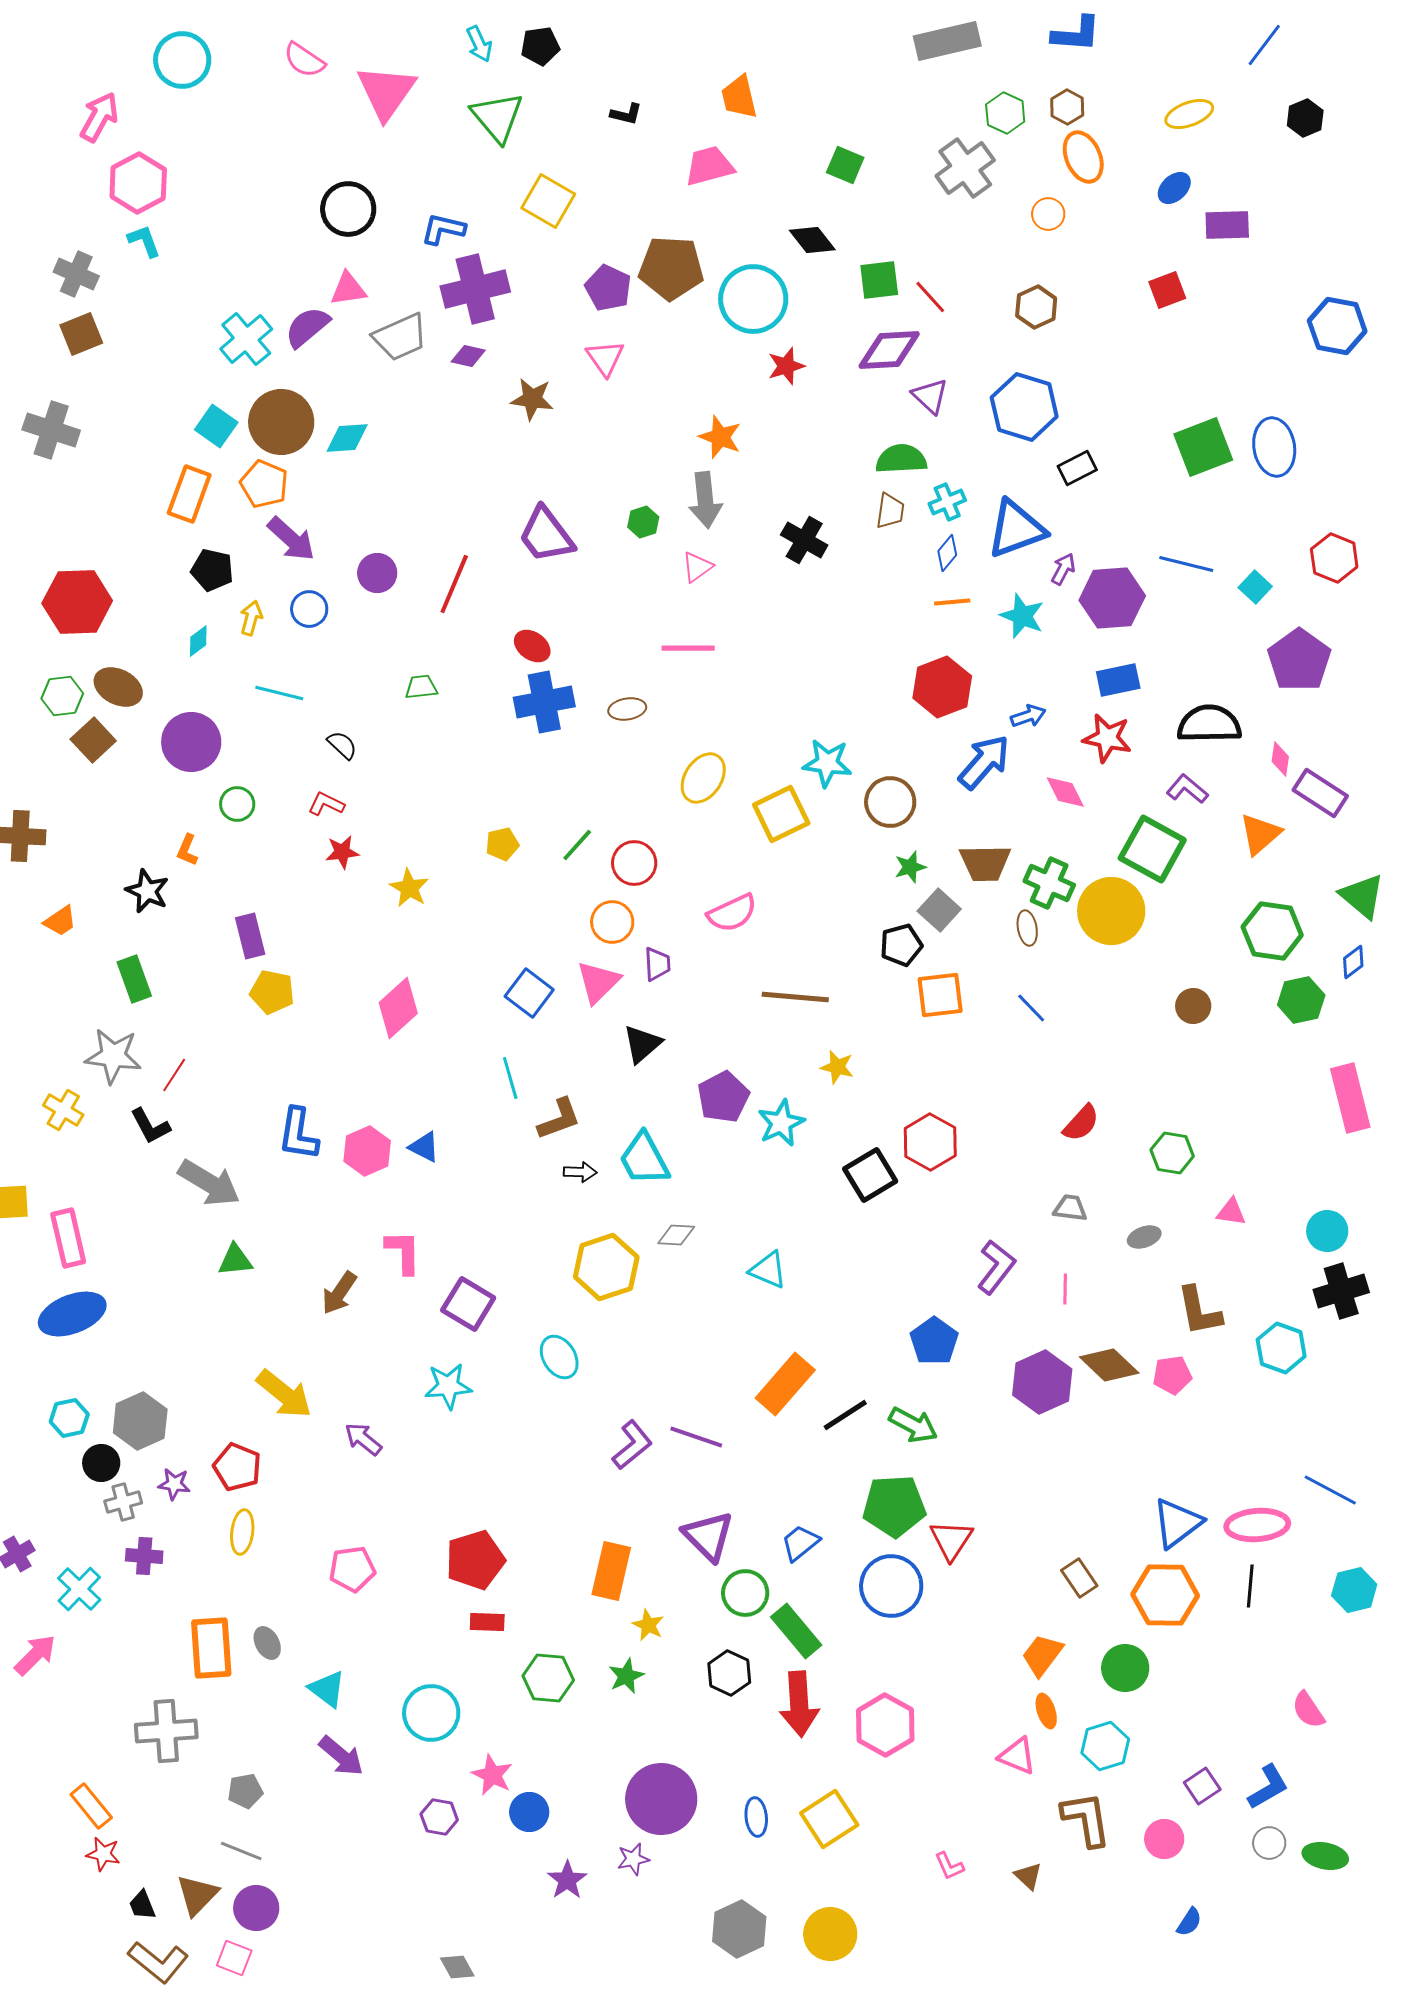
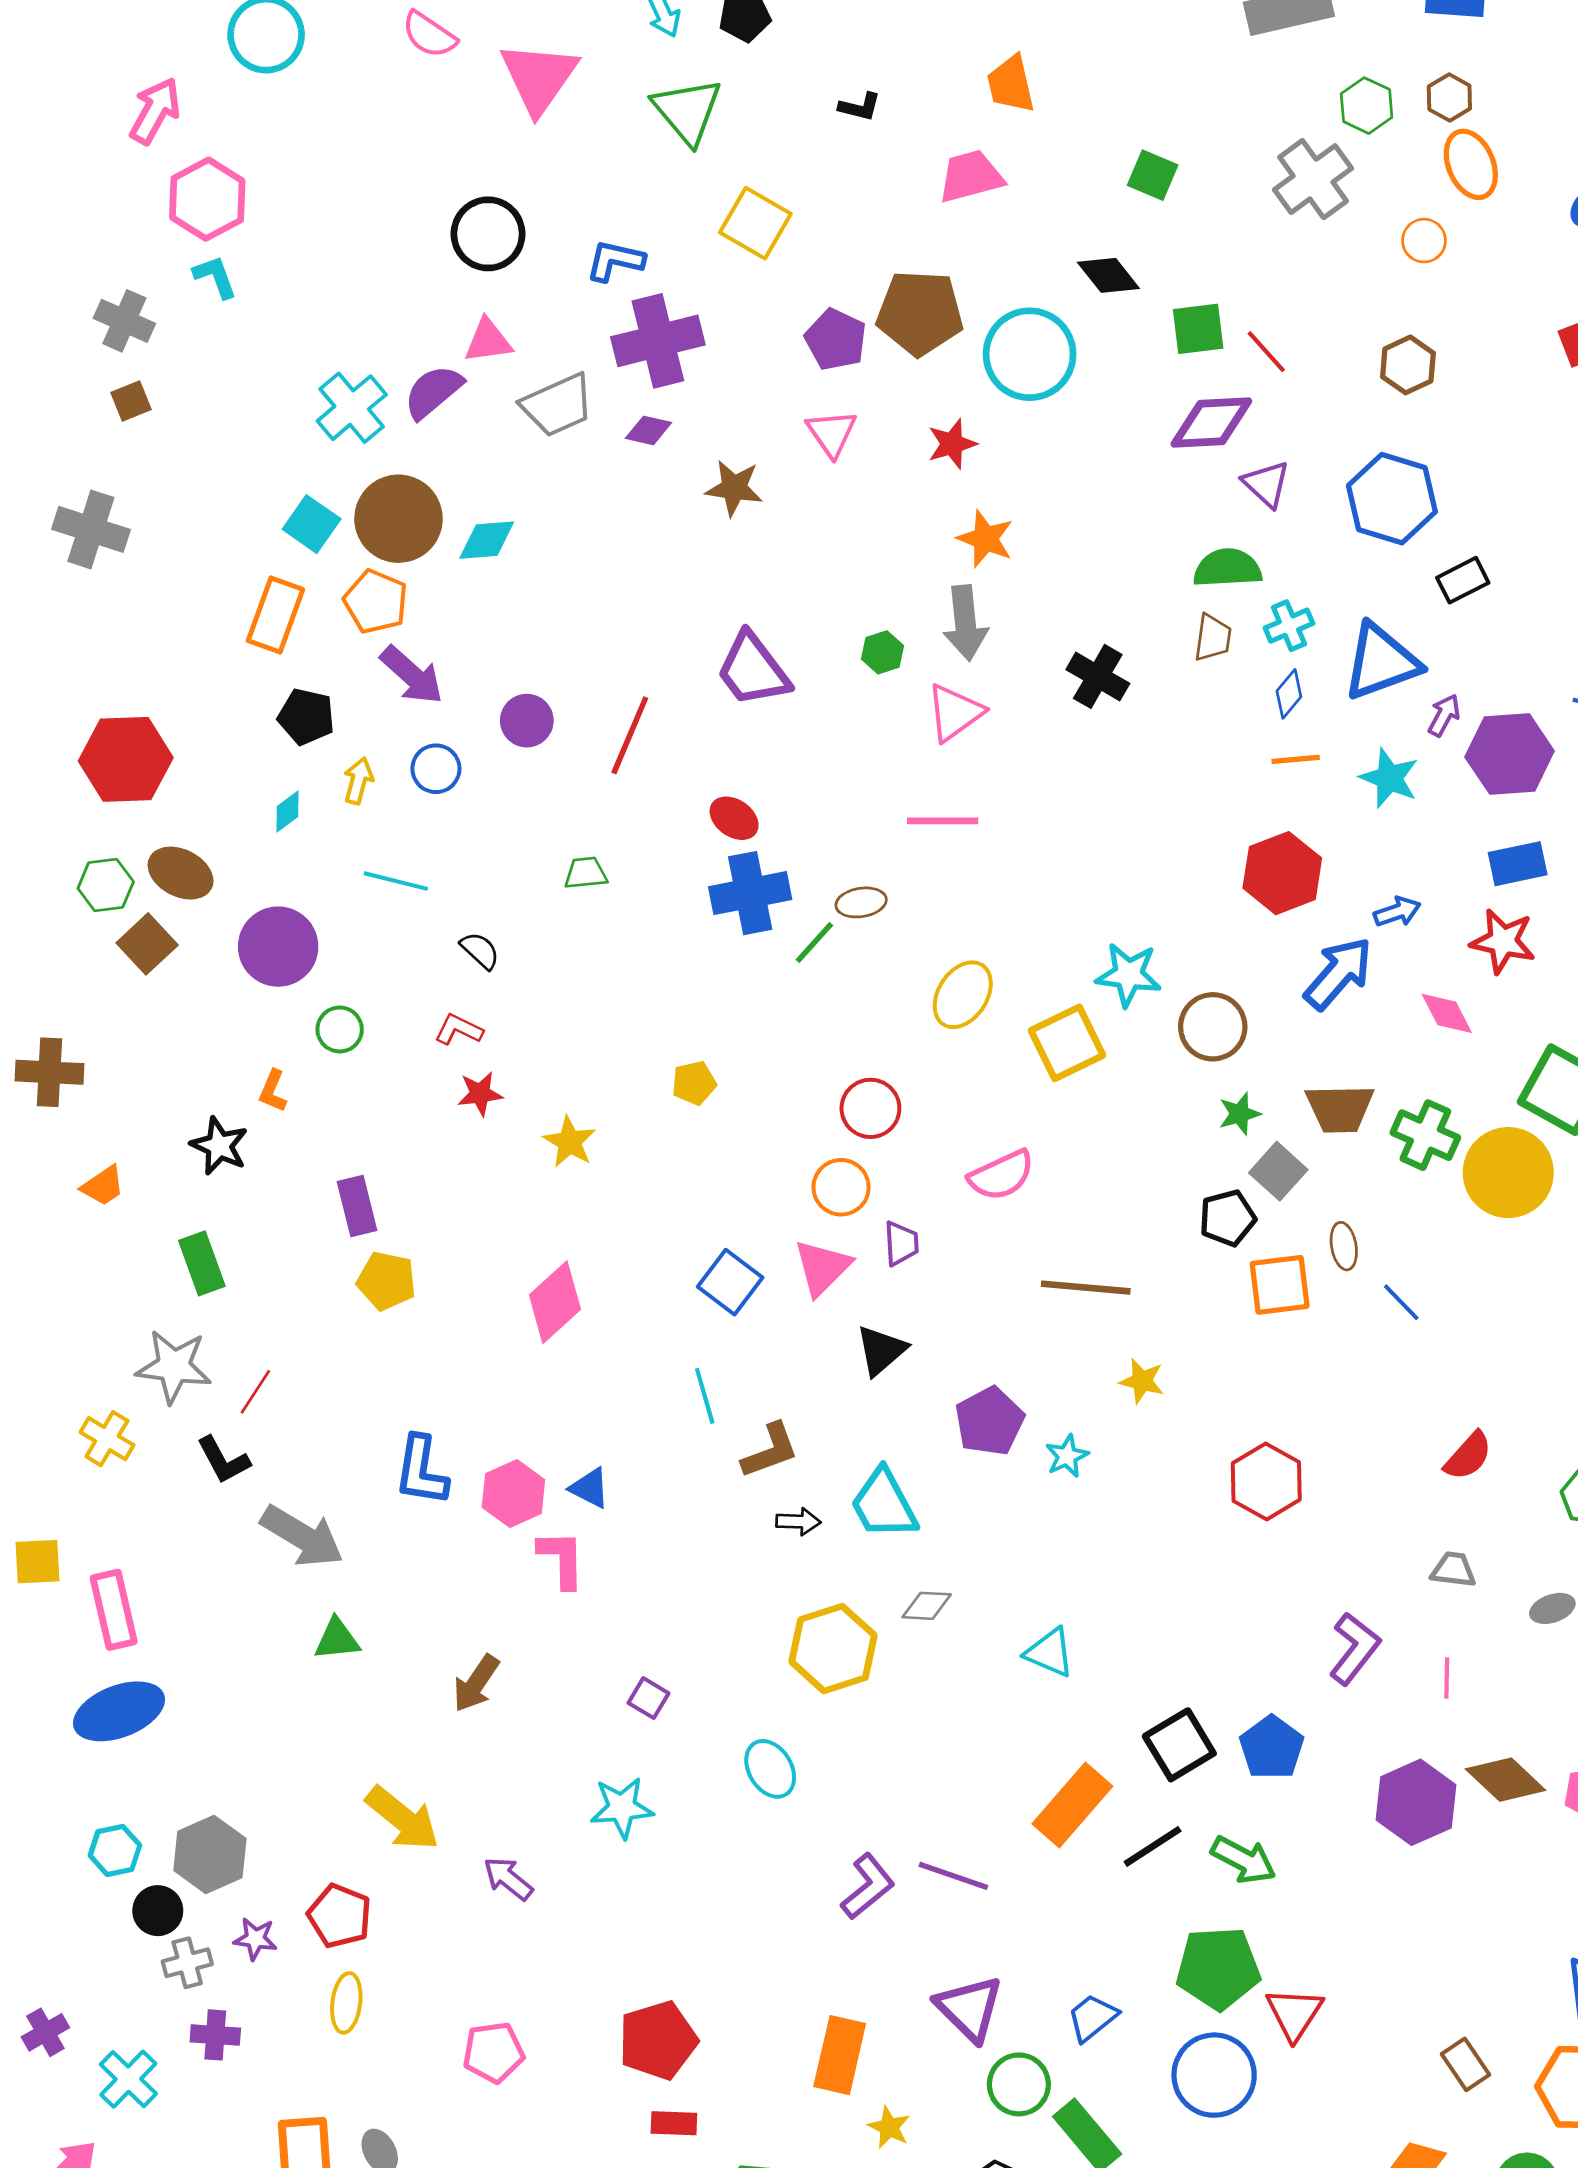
brown square: (81, 334) -> (131, 401), size x0.7
red star: (786, 366) -> (952, 444), moved
pink triangle: (697, 567) -> (955, 713), size x1.4
green line: (577, 845) -> (814, 943), moved
brown ellipse: (1027, 928) -> (1344, 1246), moved
cyan star: (781, 1123) -> (1067, 1456), size x0.7
black square: (870, 1175) -> (1179, 1745), moved
pink L-shape: (403, 1252) -> (562, 1559), moved
purple square: (468, 1304) -> (648, 1698), size x0.6

